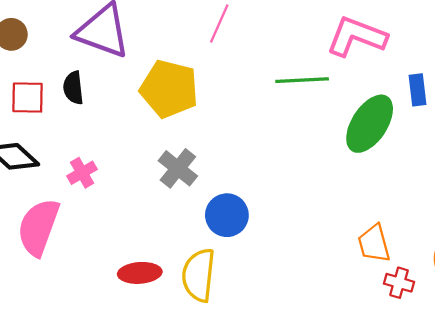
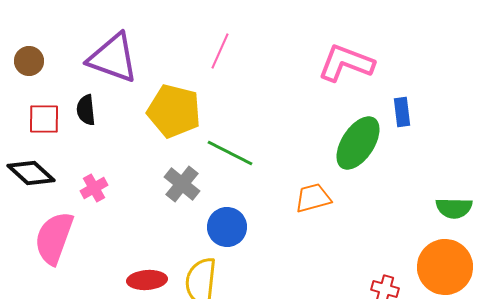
green line: (302, 80) -> (230, 153), moved, turned 30
orange trapezoid: (374, 244) -> (313, 198), moved, turned 90

